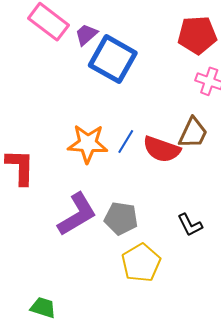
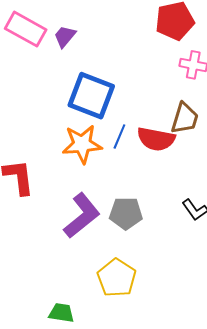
blue square: (113, 59) -> (91, 96), moved
yellow pentagon: (141, 263) -> (117, 278), moved

